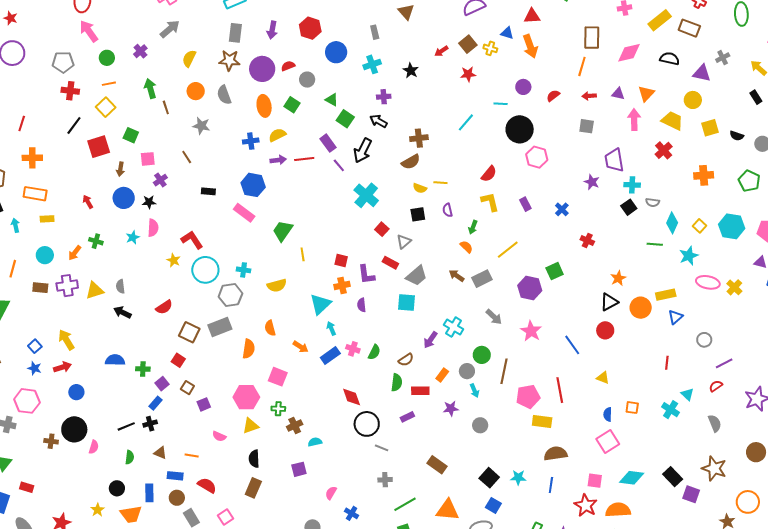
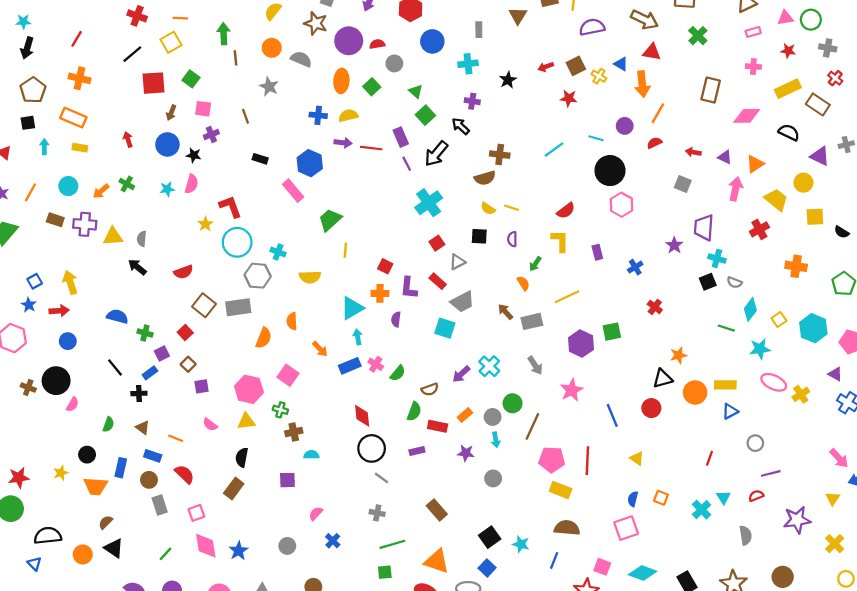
orange line: (582, 66) -> (658, 113), moved
gray semicircle: (224, 95) -> (301, 59), turned 120
black line: (126, 426) -> (115, 367), moved, turned 60

